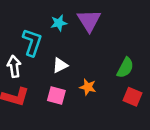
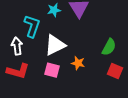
white triangle: (60, 65) -> (55, 45), size x1.6

